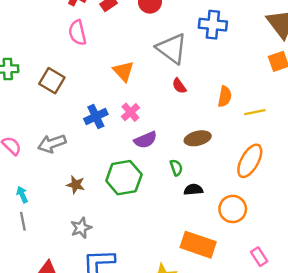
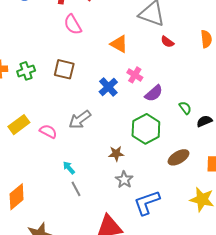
brown ellipse: (198, 138) -> (178, 157), moved
brown star: (76, 185) -> (116, 154), moved

